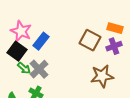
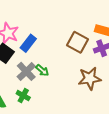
green arrow: (24, 68) -> (42, 70), moved

